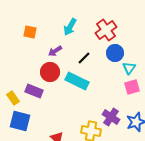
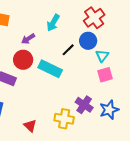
cyan arrow: (70, 27) -> (53, 23), moved
red cross: (106, 30) -> (94, 18), moved
black line: (84, 58) -> (68, 50), moved

